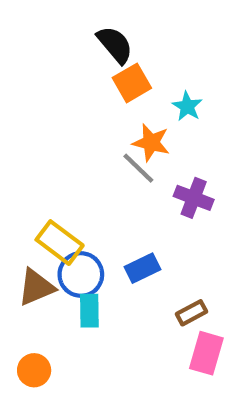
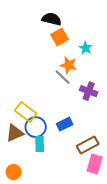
black semicircle: (115, 45) -> (52, 19), turned -36
brown rectangle: (192, 313) -> (88, 145), size x1.5

